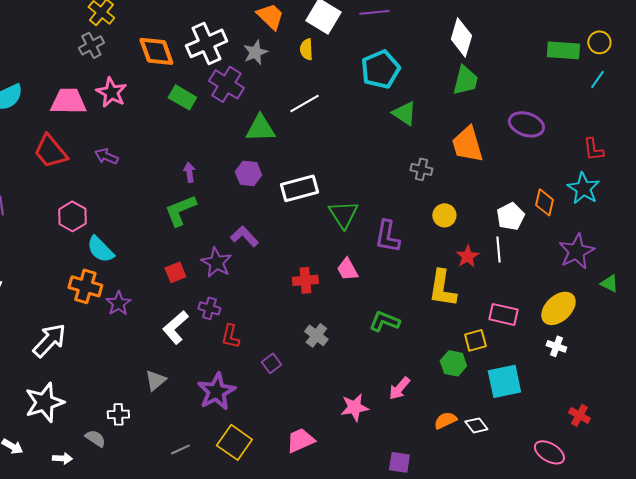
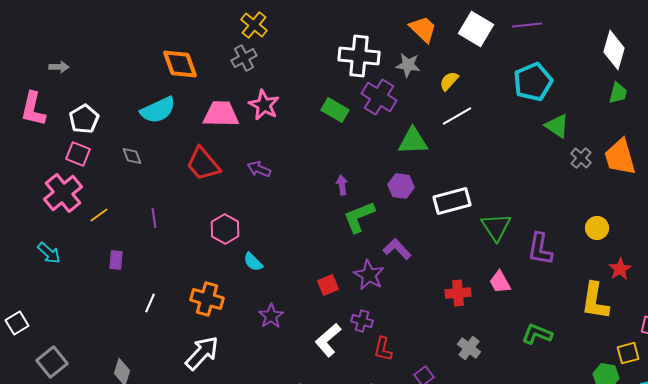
white cross: (206, 43) -> (359, 56), turned 30
yellow semicircle: (306, 49) -> (449, 81), moved, turned 45
orange diamond: (156, 51) -> (180, 64), moved
gray star: (255, 52) -> (408, 65), turned 30
green trapezoid: (465, 80) -> (618, 93), size x0.7
gray cross: (421, 169) -> (581, 158), moved, turned 30
green L-shape: (180, 210) -> (359, 217), moved
cyan semicircle: (100, 249) -> (253, 262), size x0.7
orange cross: (85, 286) -> (207, 299), moved

